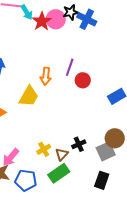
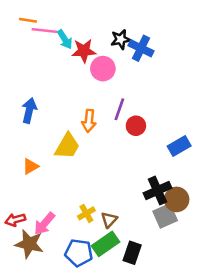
pink circle: (56, 19) -> (103, 69), moved
red star: (42, 21) -> (84, 51), turned 30
black cross: (79, 144) -> (158, 191), moved, size x1.5
blue pentagon: (26, 180) -> (79, 253), moved
black rectangle: (102, 180) -> (132, 253), moved

